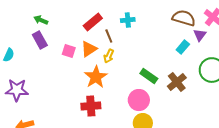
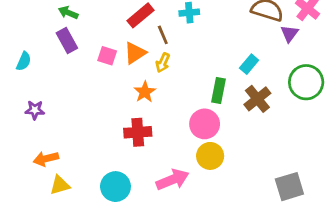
cyan rectangle: (183, 47) -> (249, 64), moved
green rectangle: (149, 76) -> (218, 91), turned 66
orange star: (96, 77) -> (145, 92), size x0.7
purple star: (17, 90) -> (35, 110), size x0.6

